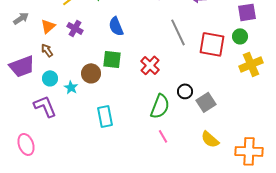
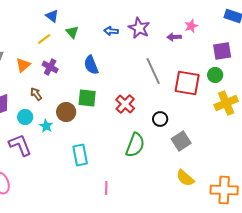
brown arrow: (47, 50) -> (36, 94), moved
black circle: (185, 91) -> (160, 119), moved
pink line: (163, 136) -> (106, 188), moved, turned 32

